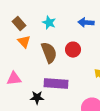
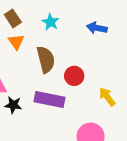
red circle: (73, 50) -> (74, 76), moved
black star: (37, 98) -> (13, 105), moved

